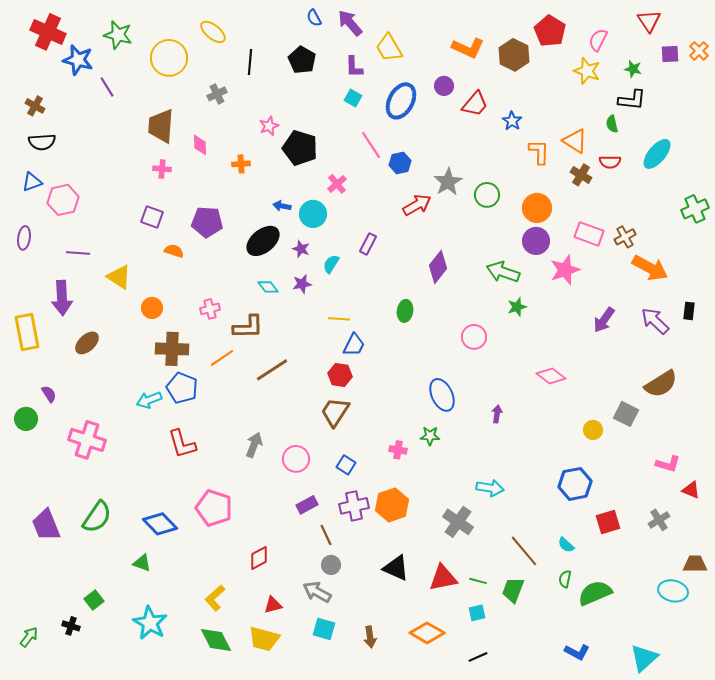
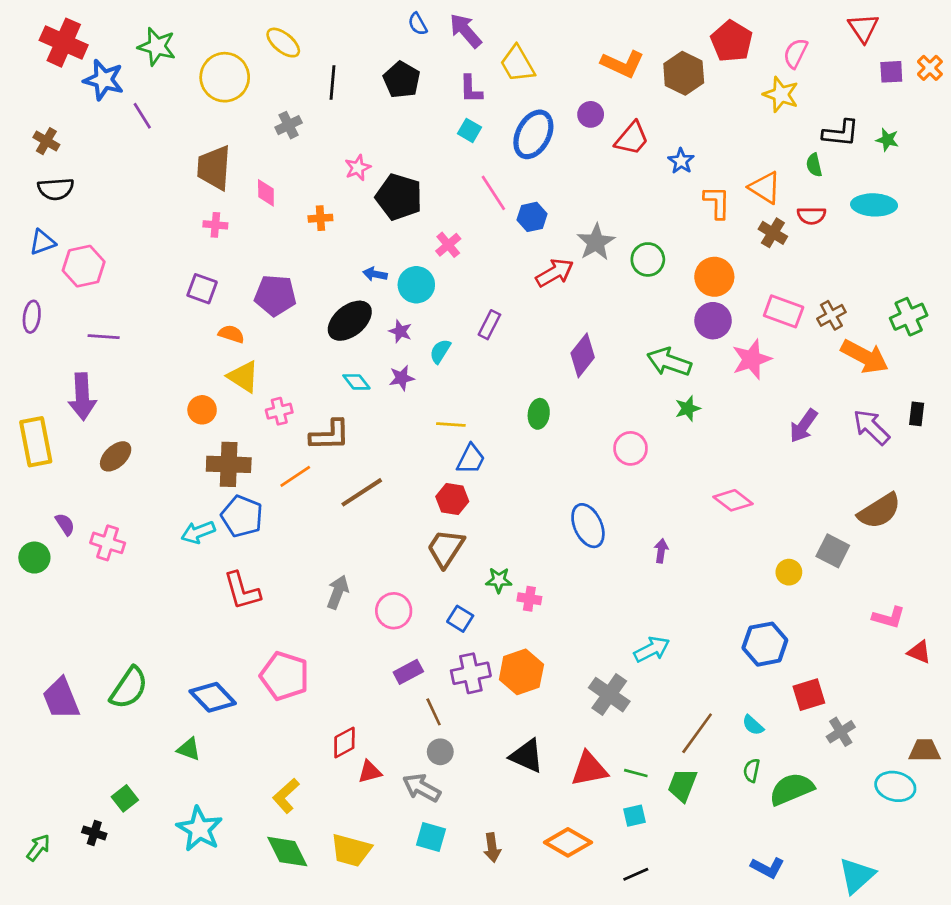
green star: (633, 69) -> (887, 140), moved
cyan ellipse: (657, 154) -> (874, 205), turned 52
green cross: (695, 209) -> (909, 317), moved
yellow triangle: (119, 277) -> (243, 377), moved
green star: (430, 436) -> (499, 580), moved
pink cross: (87, 440) -> (108, 543), moved, size x0.7
cyan arrow: (490, 488) -> (652, 649), turned -36
gray cross: (659, 520) -> (841, 732), moved
brown line: (524, 551) -> (697, 733), turned 76
red triangle: (273, 605) -> (370, 772), moved

